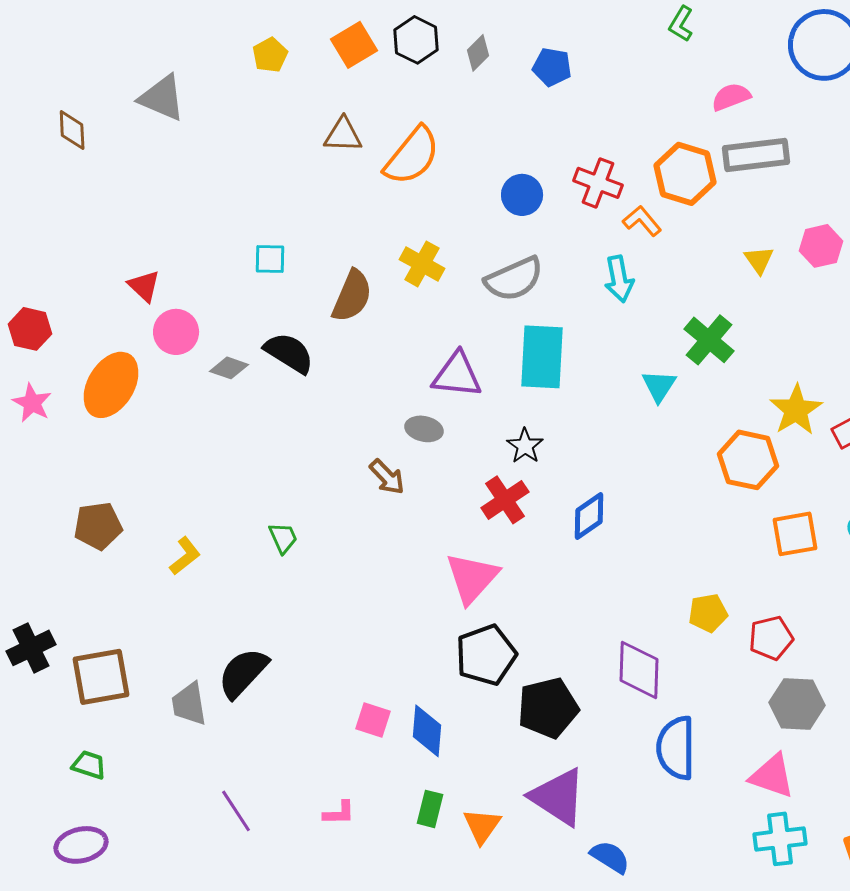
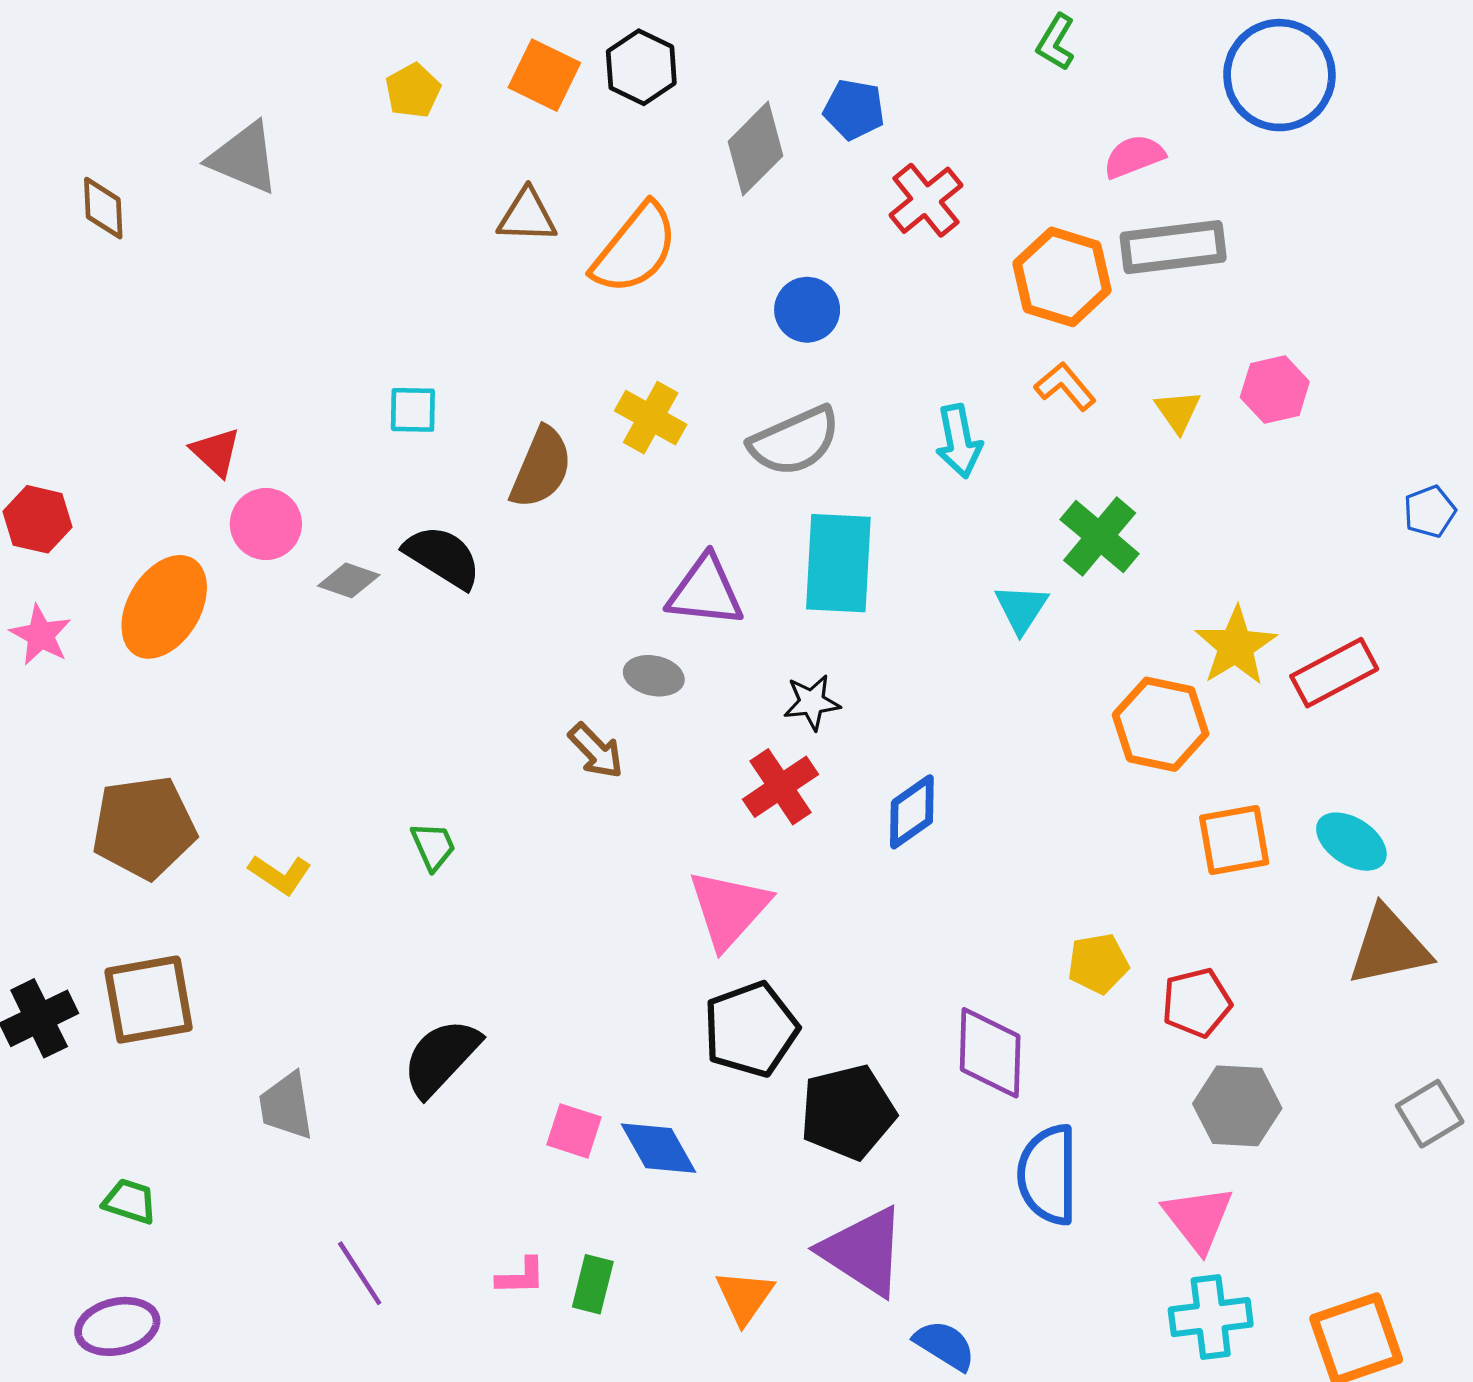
orange square: (354, 45) -> (544, 75), turned -33
gray diamond: (478, 53) -> (755, 149), moved, size x1.6
red cross: (598, 183) -> (926, 200), moved, turned 30
orange L-shape: (642, 221) -> (1065, 386), moved
black star: (525, 446) -> (812, 702), turned 30
brown pentagon: (98, 526) -> (144, 827), size x1.4
yellow L-shape: (185, 556) -> (280, 874), turned 72
black semicircle: (243, 673) -> (441, 1057), moved
brown square: (101, 677) -> (149, 1000), moved
blue diamond: (427, 731) -> (658, 1148), turned -34
pink triangle: (772, 776) -> (1198, 1219), turned 33
green rectangle: (430, 809) -> (593, 1284), moved

